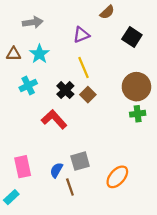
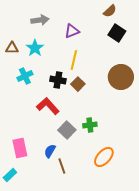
brown semicircle: (107, 12) -> (110, 11), moved
gray arrow: (33, 22) -> (40, 20), moved
yellow line: (83, 67) -> (74, 60), turned 36
black cross: (65, 90) -> (58, 80), turned -35
green cross: (138, 114) -> (90, 125), moved
gray square: (80, 161) -> (67, 130), moved, turned -30

